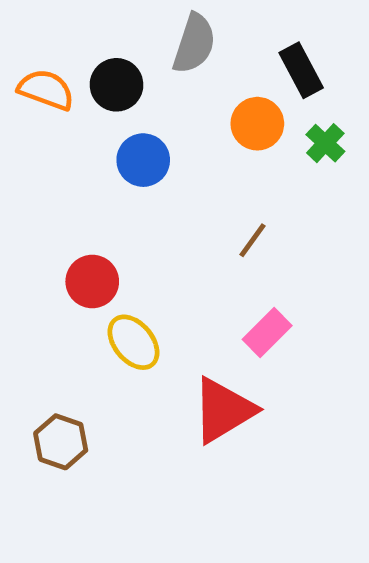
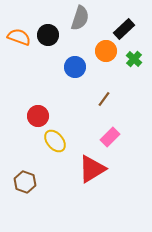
black rectangle: (301, 70) -> (124, 29), turned 75
blue circle: (143, 160) -> (75, 67), moved

